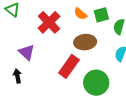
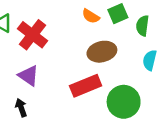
red cross: (49, 22) -> (32, 35), moved
red rectangle: (69, 66) -> (86, 86), turned 40

